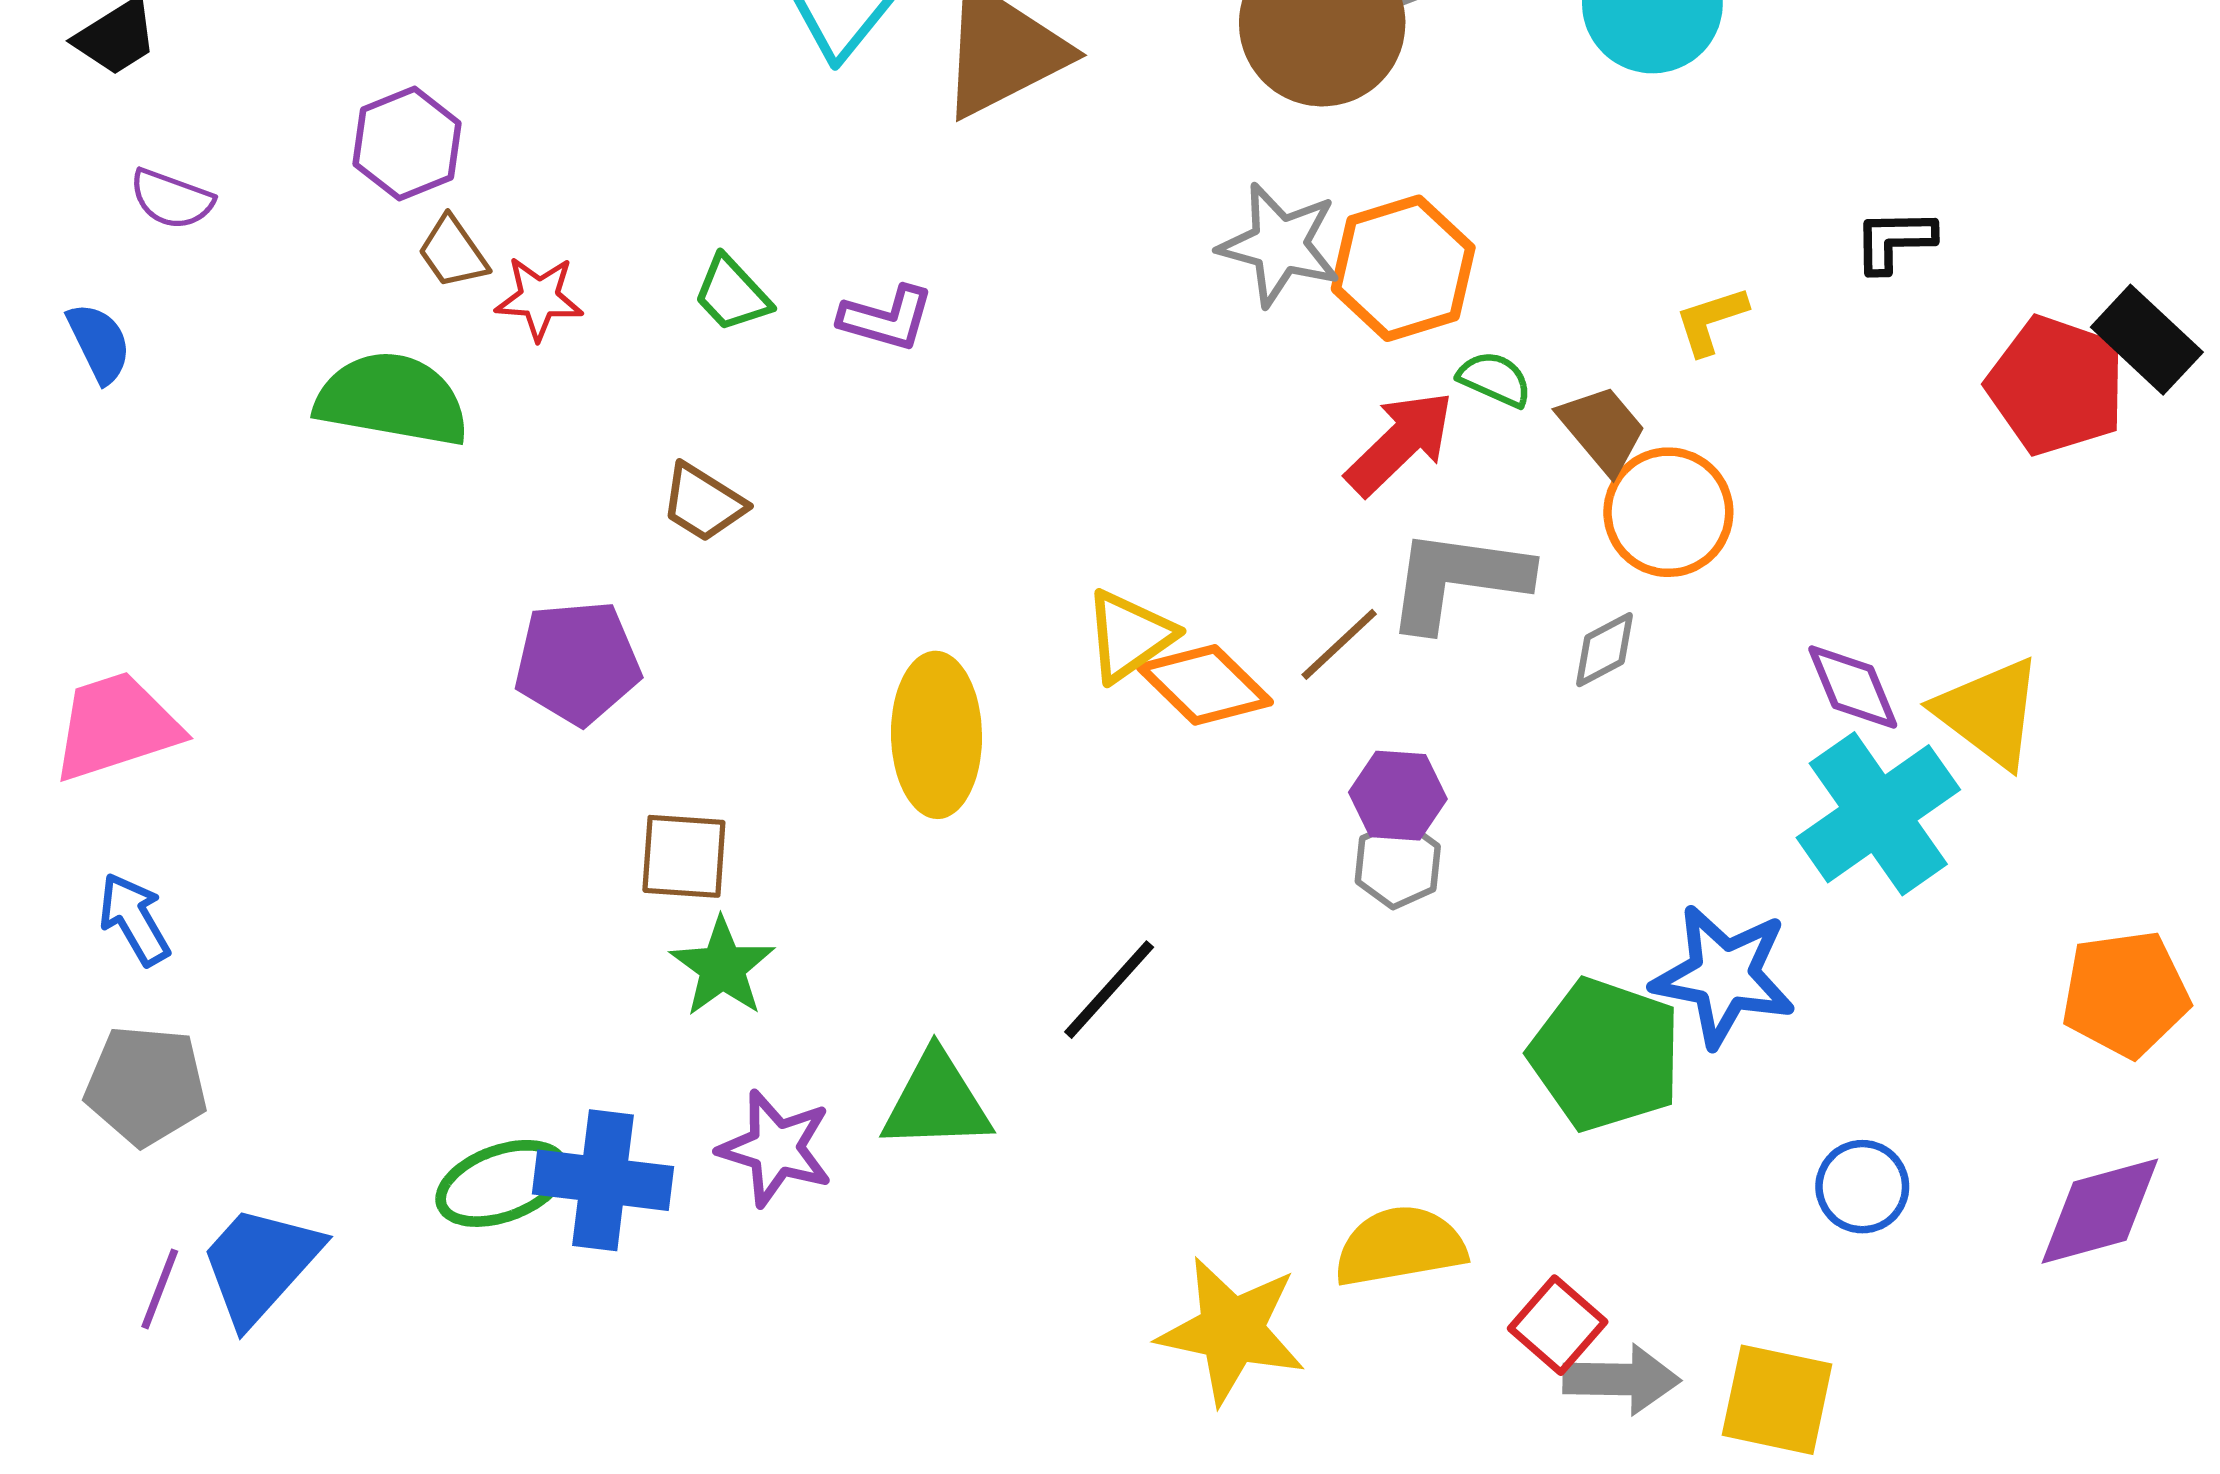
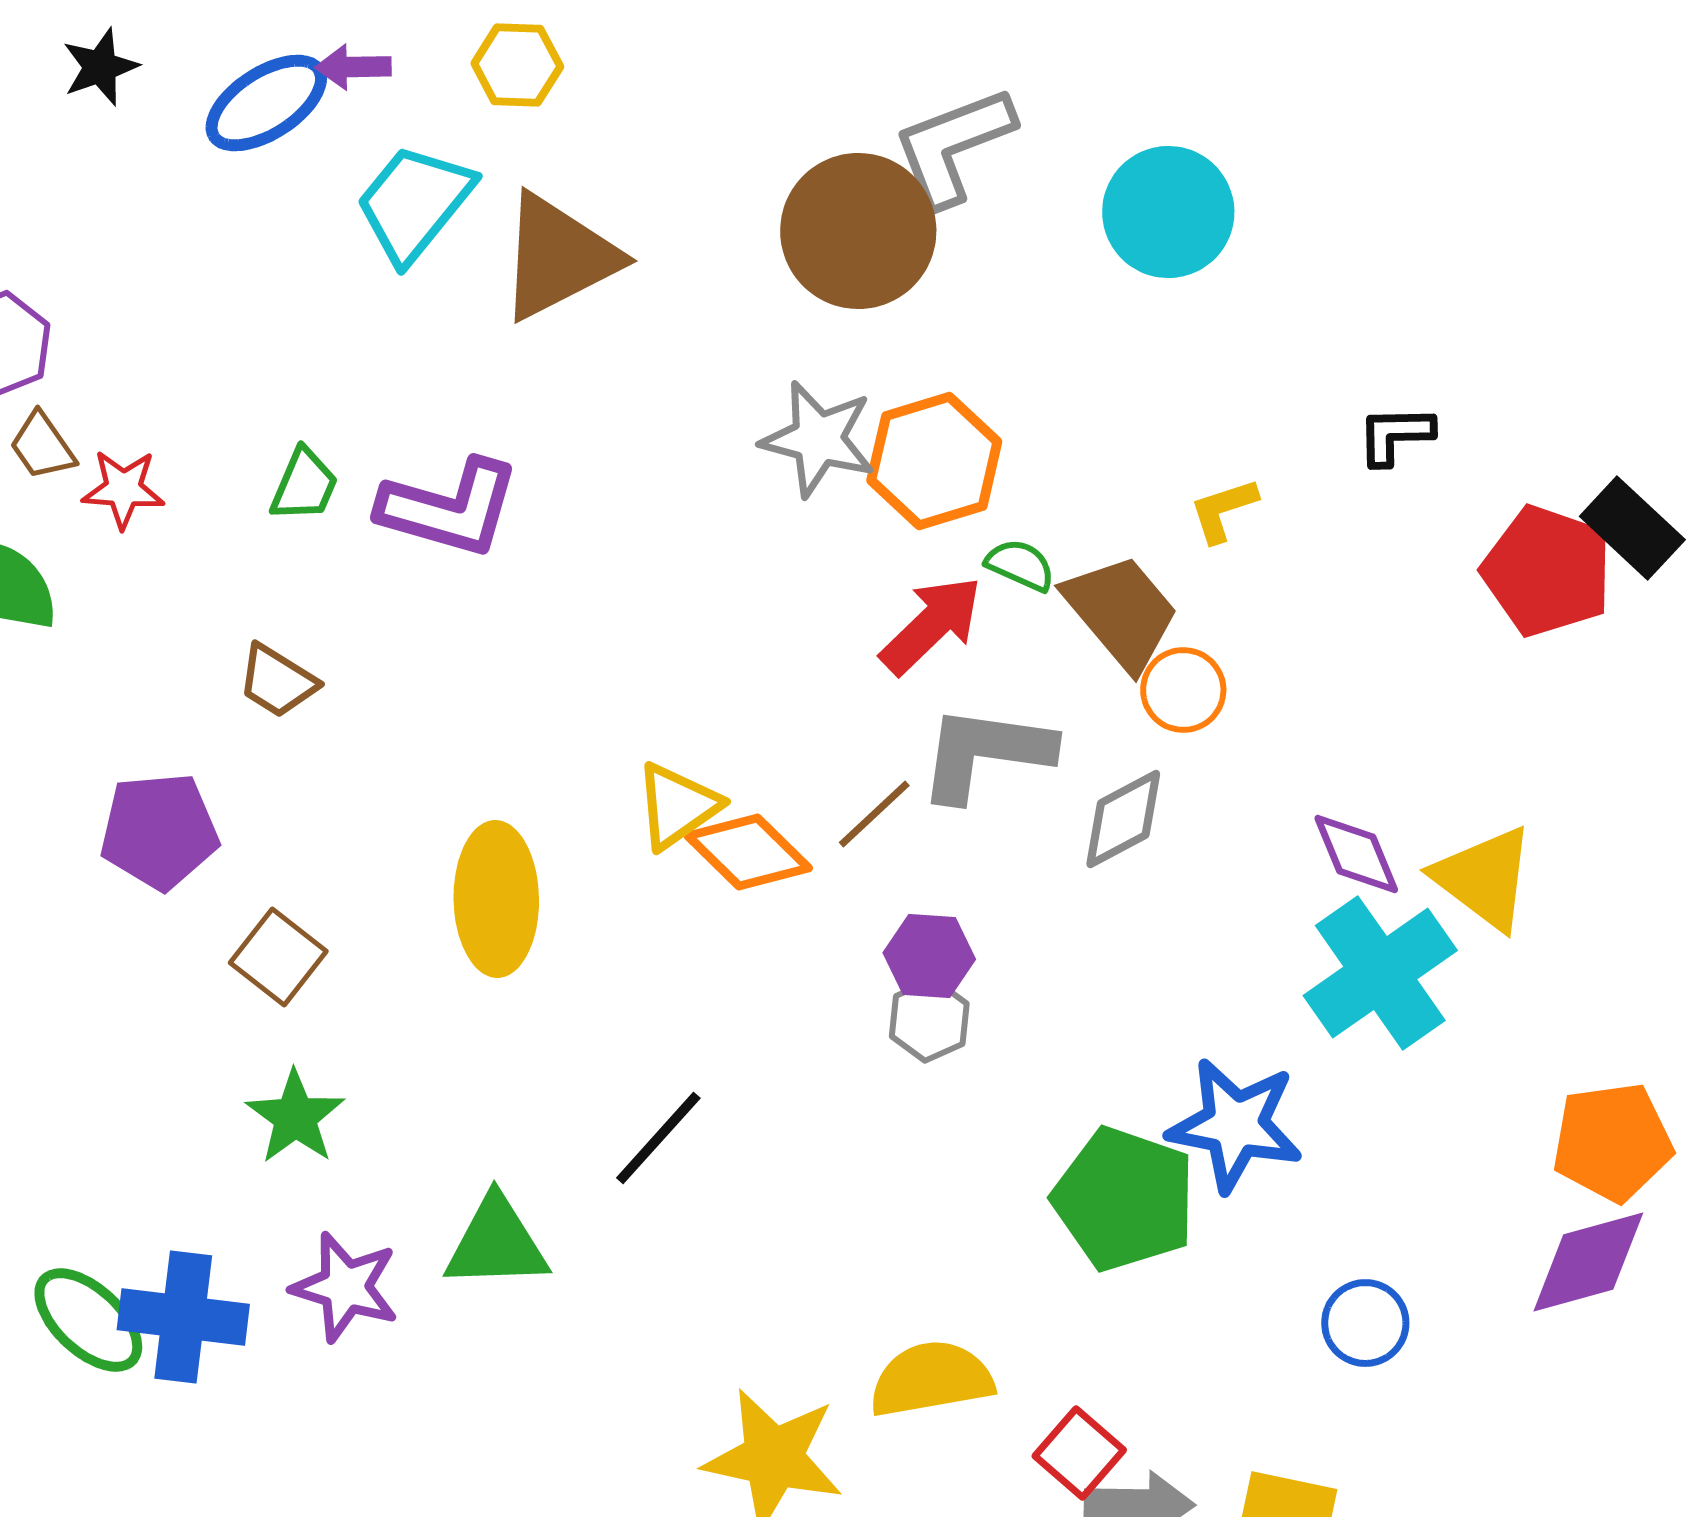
green trapezoid: (732, 294) -> (304, 485), turned -114
purple L-shape: (886, 318) -> (449, 508), size x1.6
brown trapezoid: (1602, 429) -> (1121, 612), size x1.4
orange circle: (1668, 512) -> (1183, 690), size x0.7
gray diamond: (1604, 650) -> (1123, 819), size x1.4
brown square: (684, 856) -> (278, 957), moved, turned 34
green ellipse: (502, 1183) -> (88, 1320), turned 63
purple diamond: (2100, 1211) -> (1588, 1262), moved

